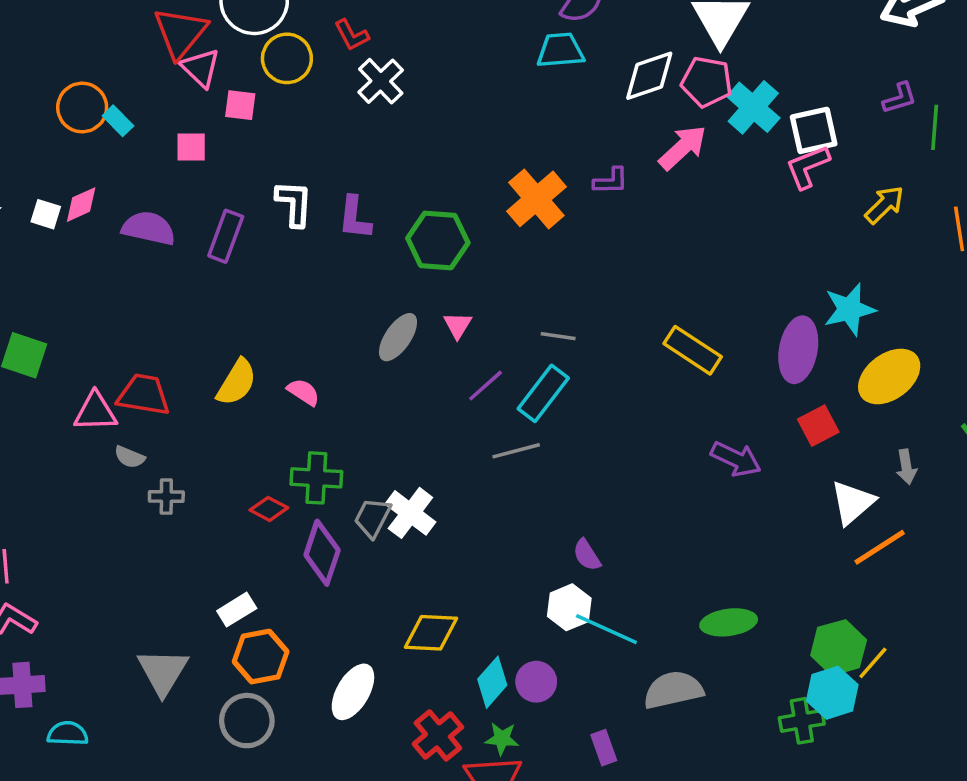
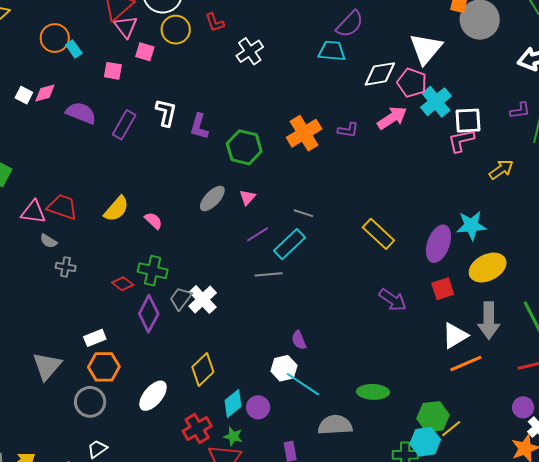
white cross: (381, 81) -> (250, 51), moved
gray arrow: (906, 467) -> (489, 321), size x1.8
yellow diamond: (431, 633) -> (203, 370), turned -56

